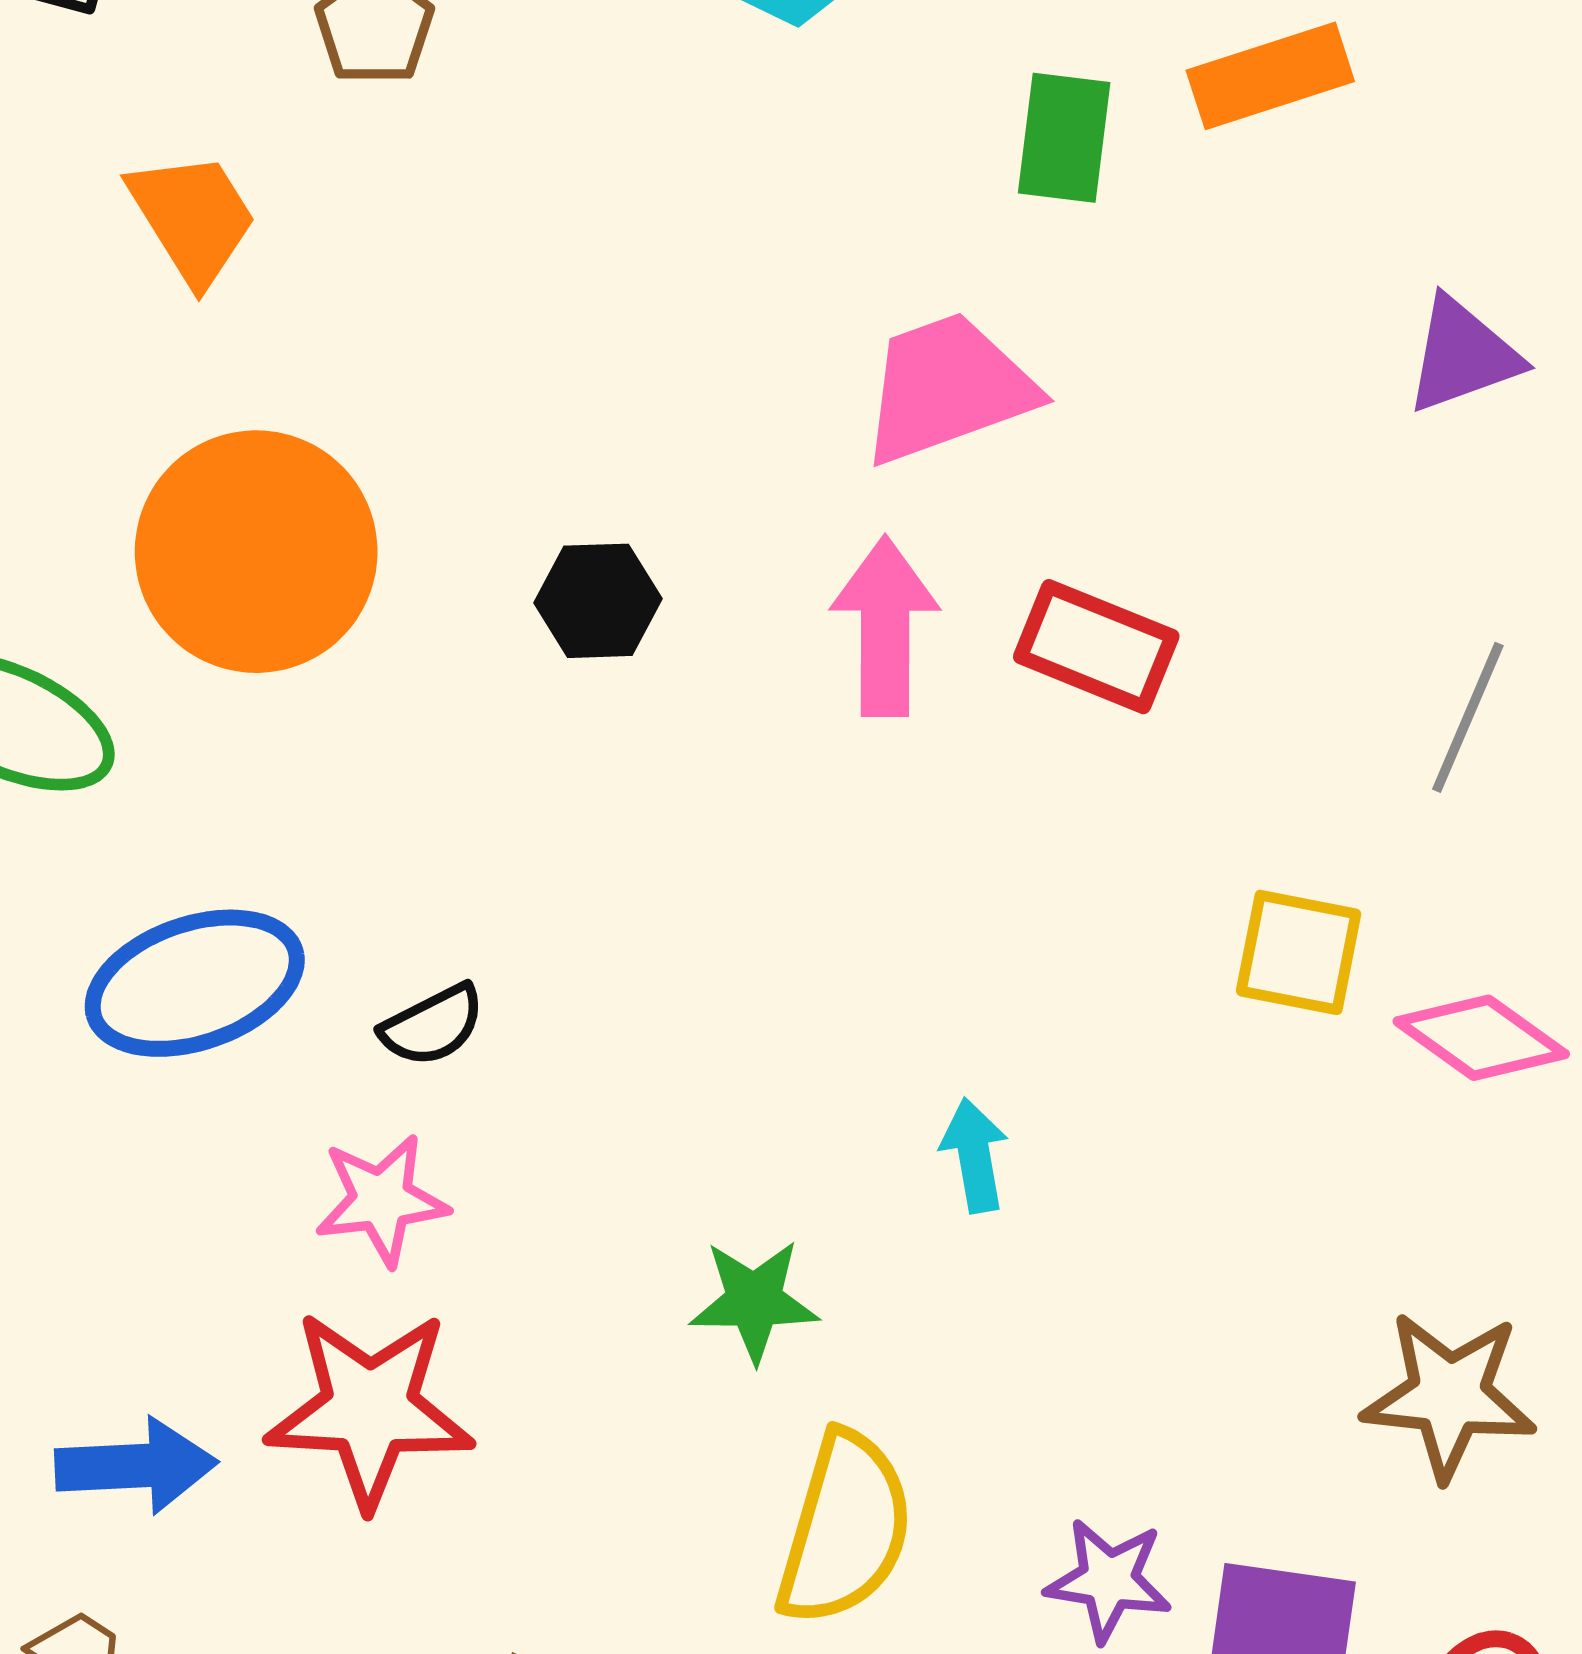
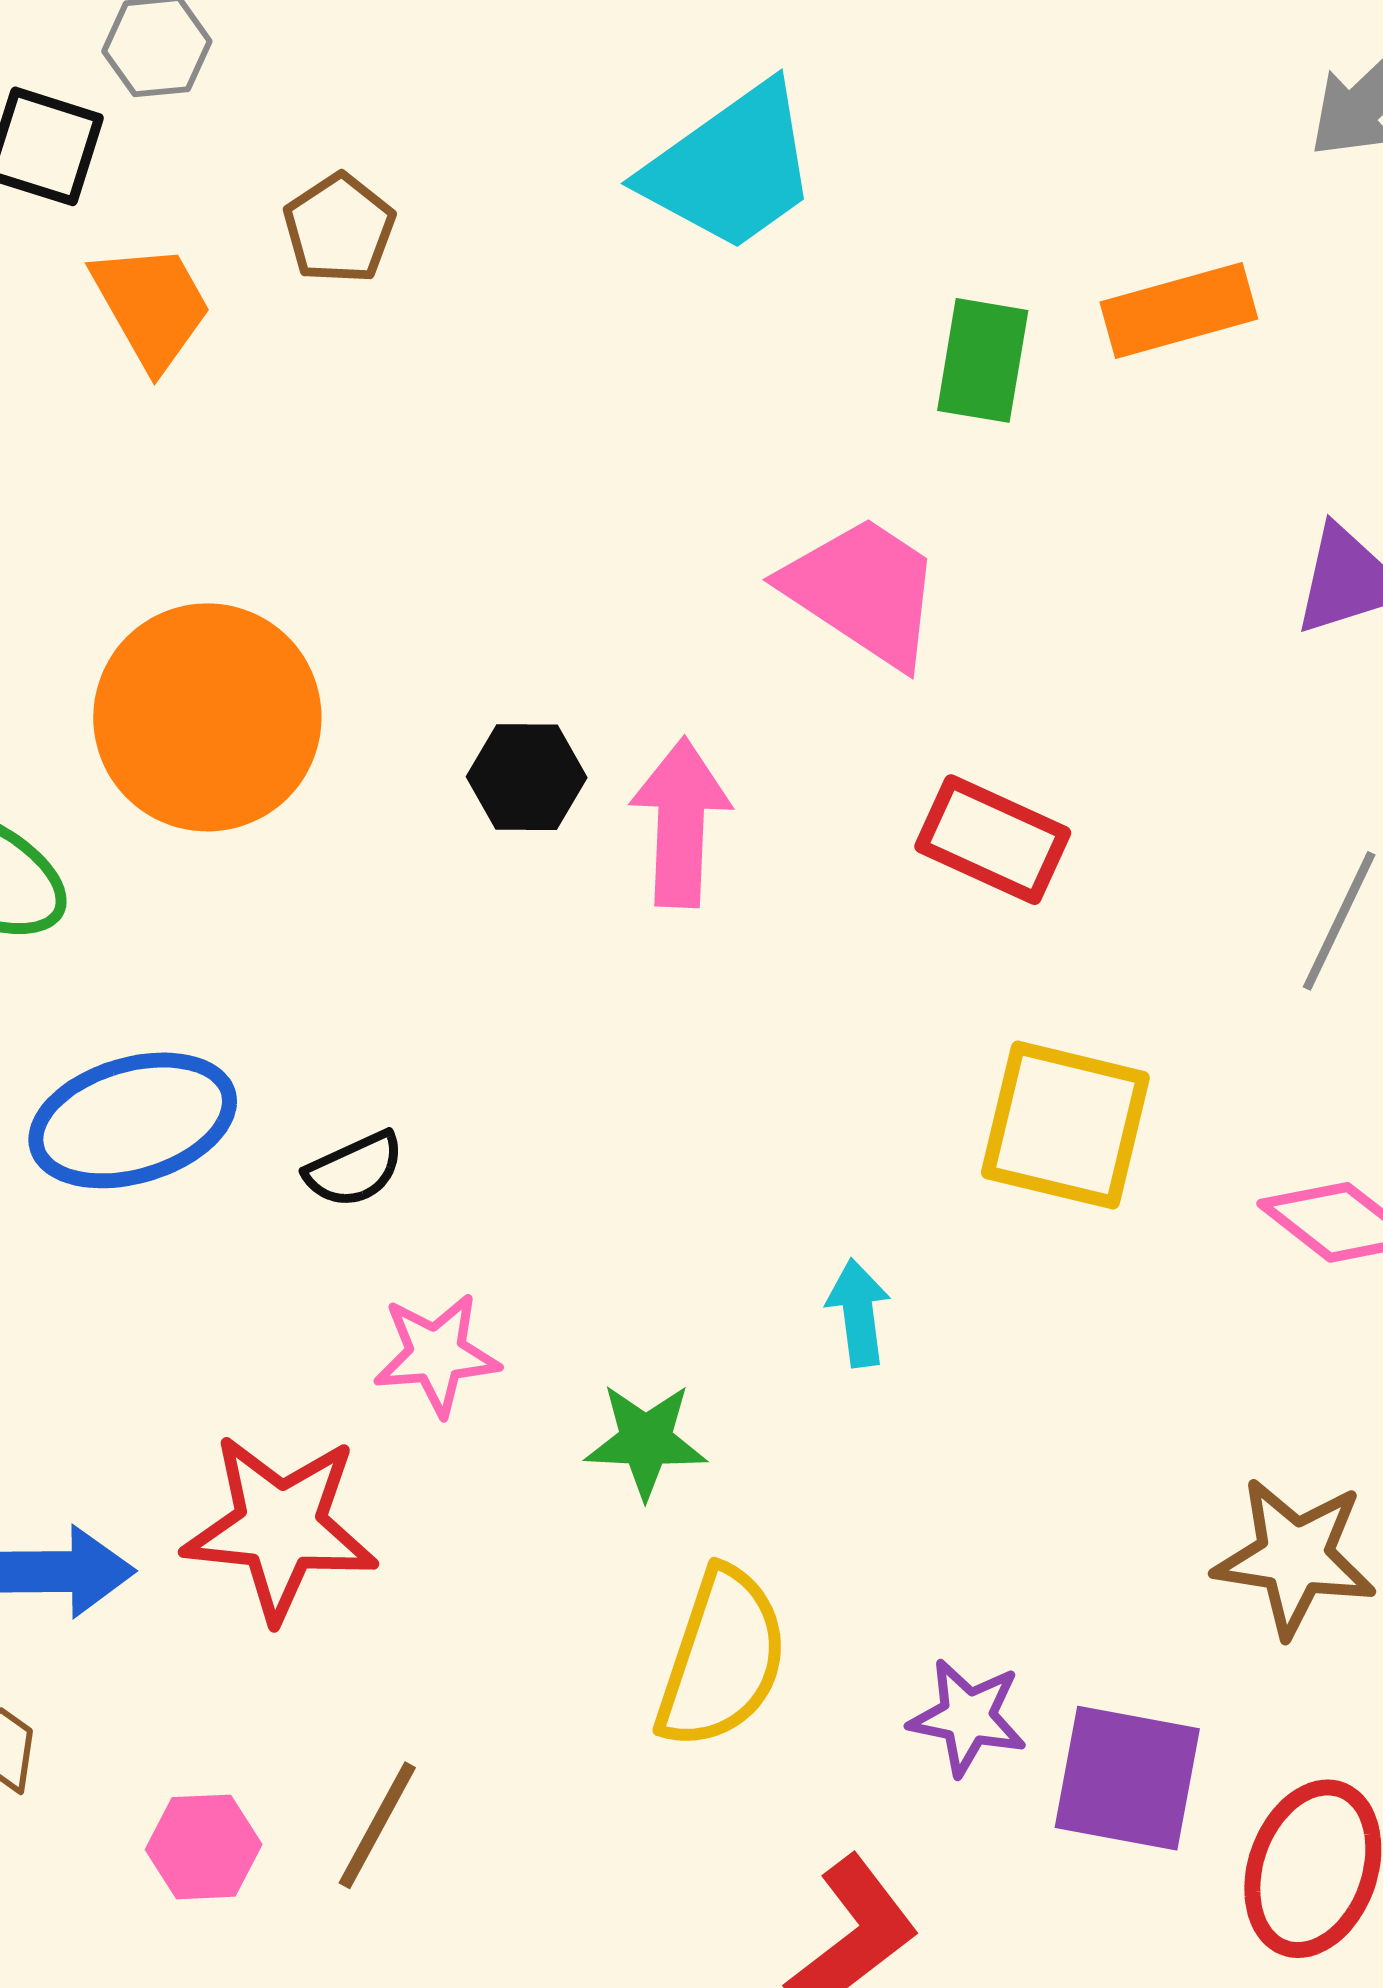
orange trapezoid: (193, 218) -> (152, 306), moved
pink trapezoid: (948, 388) -> (863, 591), turned 51
pink arrow: (885, 626) -> (681, 823), moved
yellow square: (1299, 952) -> (1065, 1125), moved, size x1.4
pink star: (382, 1200) -> (436, 1354), moved

